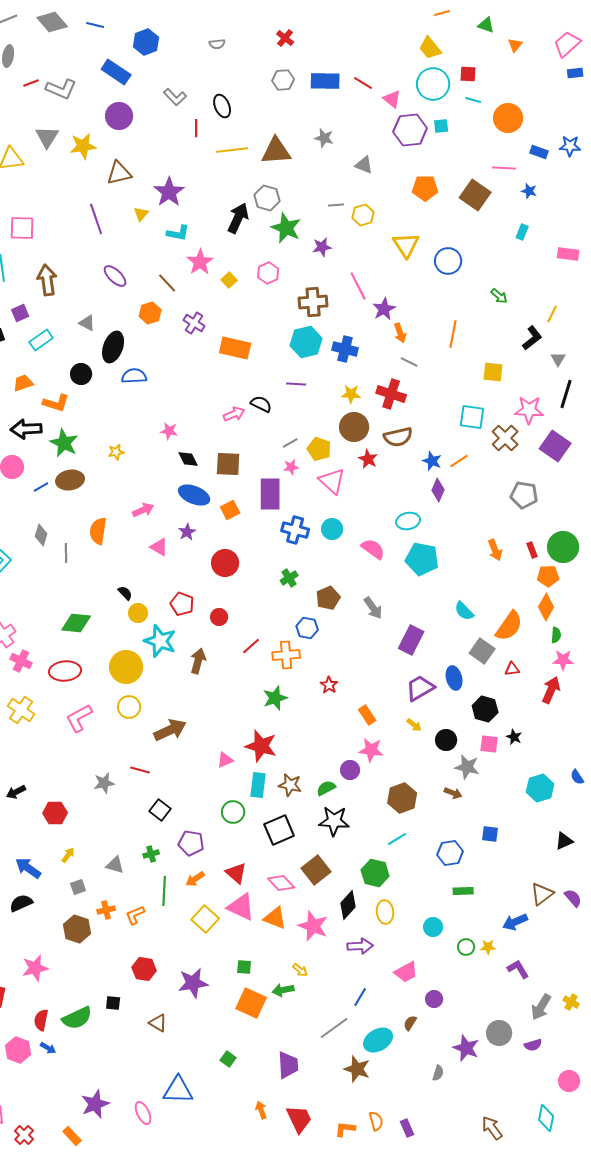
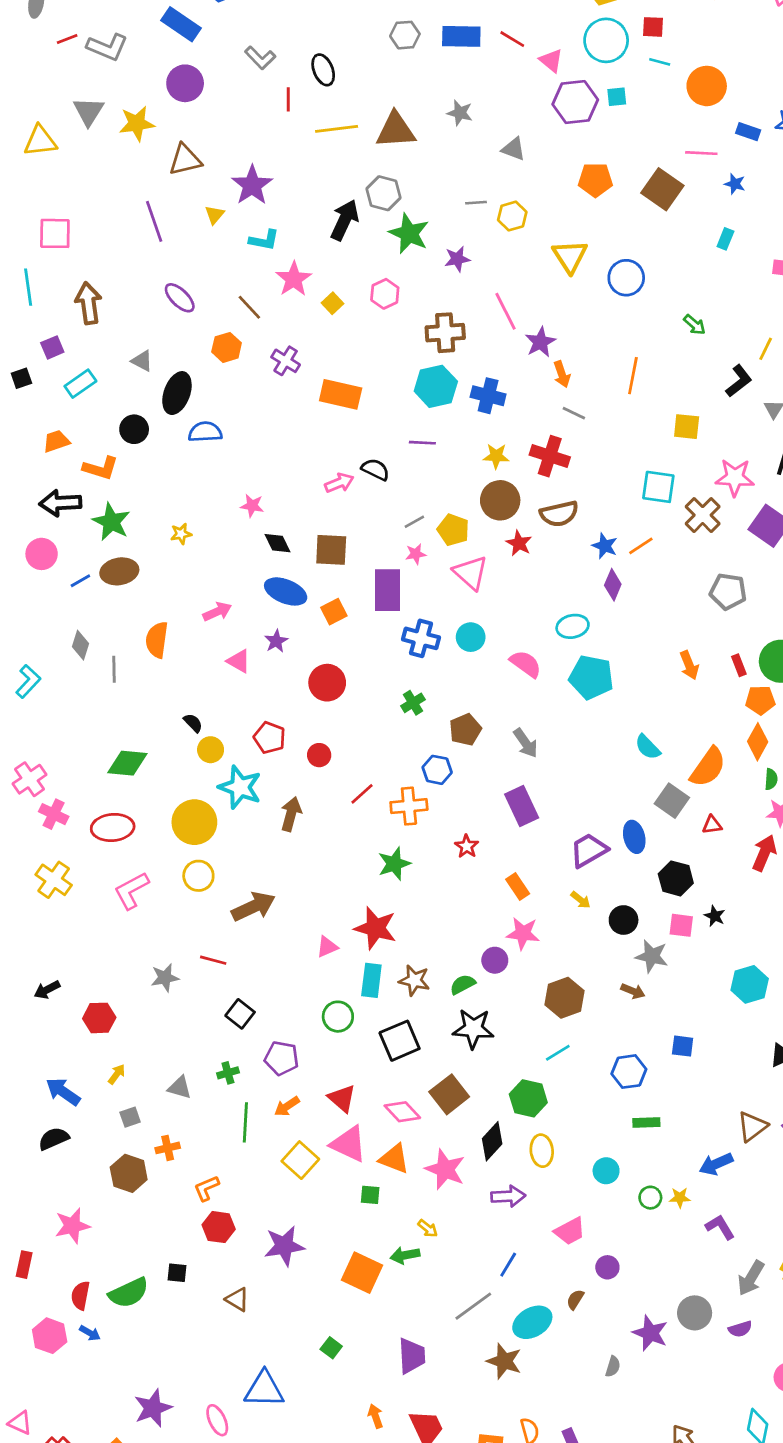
purple rectangle: (411, 640) -> (522, 806), moved, turned -52
orange L-shape: (135, 915) -> (206, 1188), moved
green square: (244, 967) -> (370, 1195), moved

